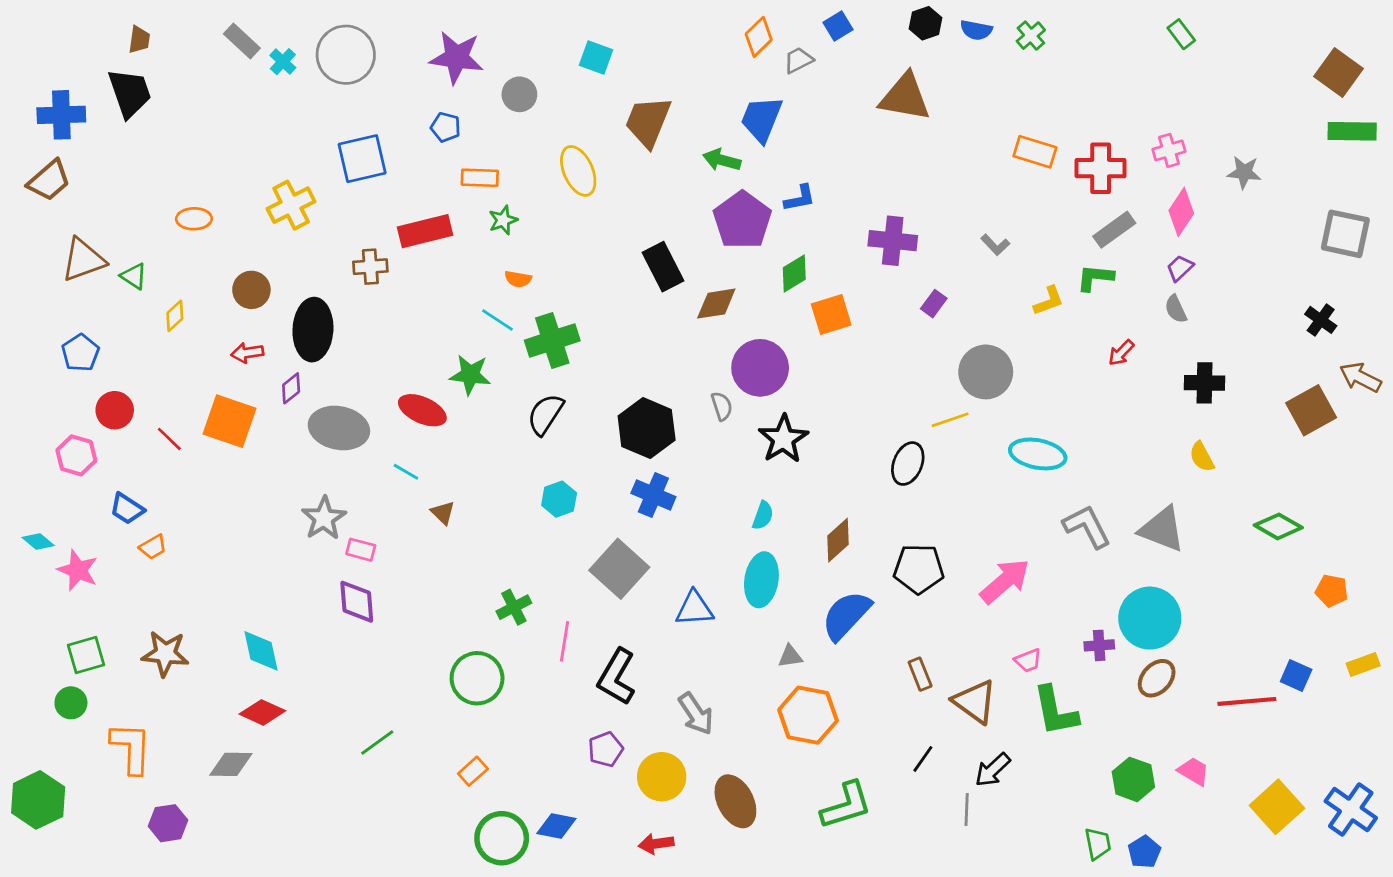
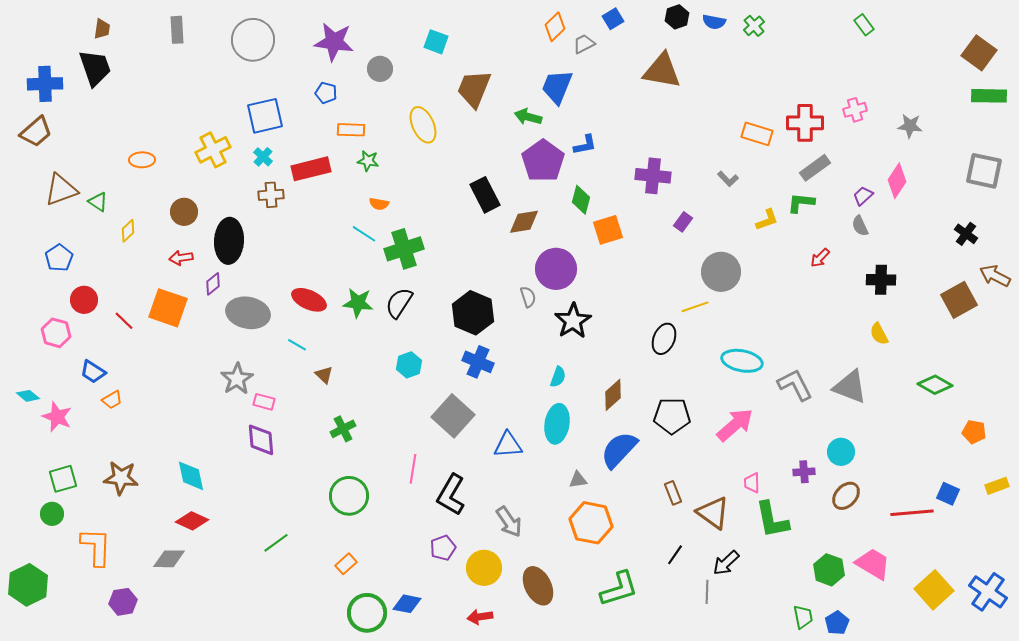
gray rectangle: (242, 41) -> (177, 30), turned 44
cyan cross: (283, 62) -> (263, 157), moved
orange rectangle: (1035, 152) -> (757, 134), moved
pink diamond: (1181, 212) -> (897, 181), moved
green star: (503, 220) -> (368, 161), turned 30
green diamond: (794, 273) -> (581, 200), turned -44
green star: (470, 375) -> (358, 303), moved
cyan ellipse: (1038, 454) -> (742, 361), moved
green cross: (514, 607) -> (343, 429), moved
cyan circle: (1150, 618) -> (841, 452), size x0.6
pink trapezoid: (1028, 660) -> (752, 483), turned 110
pink trapezoid: (1194, 771) -> (873, 564), size x1.5

